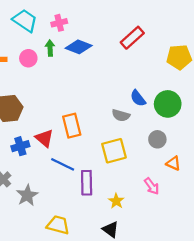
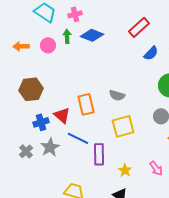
blue semicircle: (138, 98) -> (151, 53), moved, turned -98
gray semicircle: (121, 115) -> (117, 95), moved
pink arrow: (152, 186) -> (156, 168), moved
gray star: (27, 195) -> (50, 147), moved

